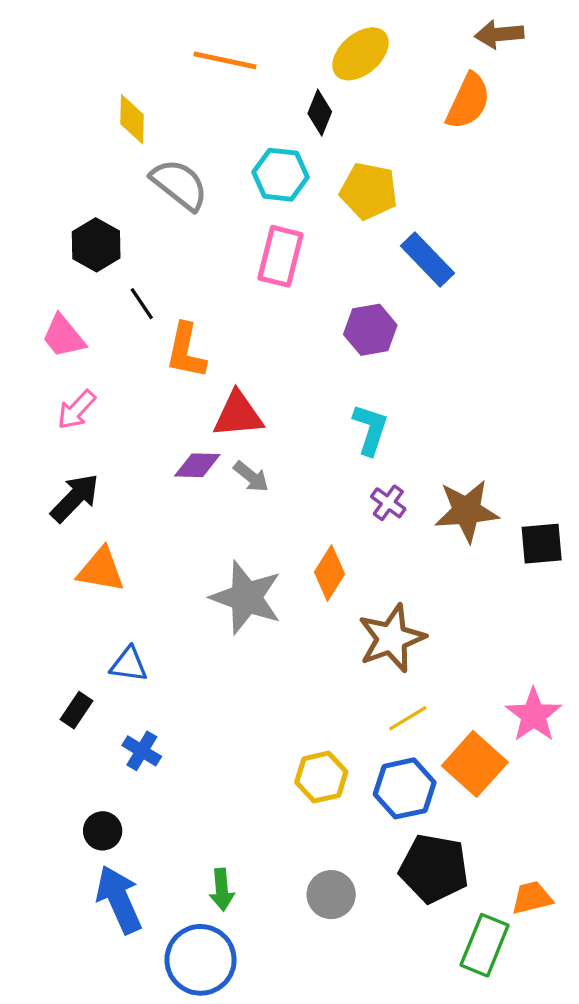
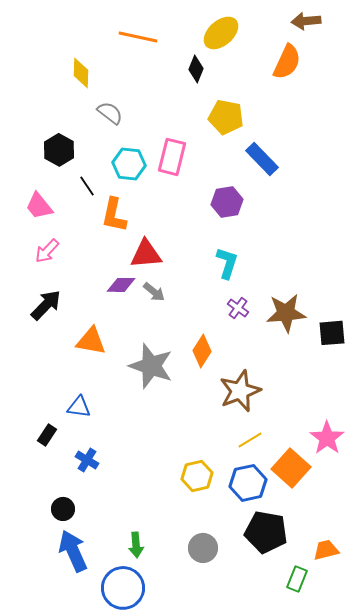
cyan hexagon: (281, 175) -> (129, 164), moved
gray semicircle: (179, 184) -> (110, 113), size x0.7
orange triangle: (101, 570) -> (91, 341), moved
green rectangle: (485, 945) -> (297, 579), size x0.7

